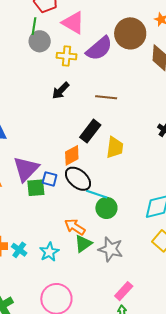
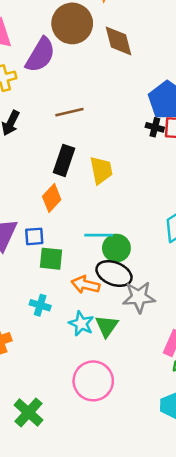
black ellipse: (78, 179) -> (114, 274), moved
green square: (36, 188) -> (51, 259), moved, turned 30
green triangle: (83, 244) -> (107, 326), moved
cyan cross: (19, 250) -> (40, 305), moved
cyan star: (49, 252) -> (81, 324), moved

